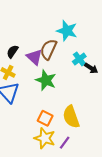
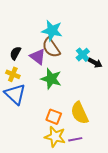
cyan star: (67, 31) -> (52, 31), moved
brown semicircle: (49, 49) -> (51, 48), turned -55
purple line: (65, 143) -> (75, 139), turned 48

